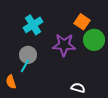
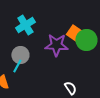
orange square: (82, 22) -> (74, 33), moved
white semicircle: (78, 88) -> (70, 88), turned 40

